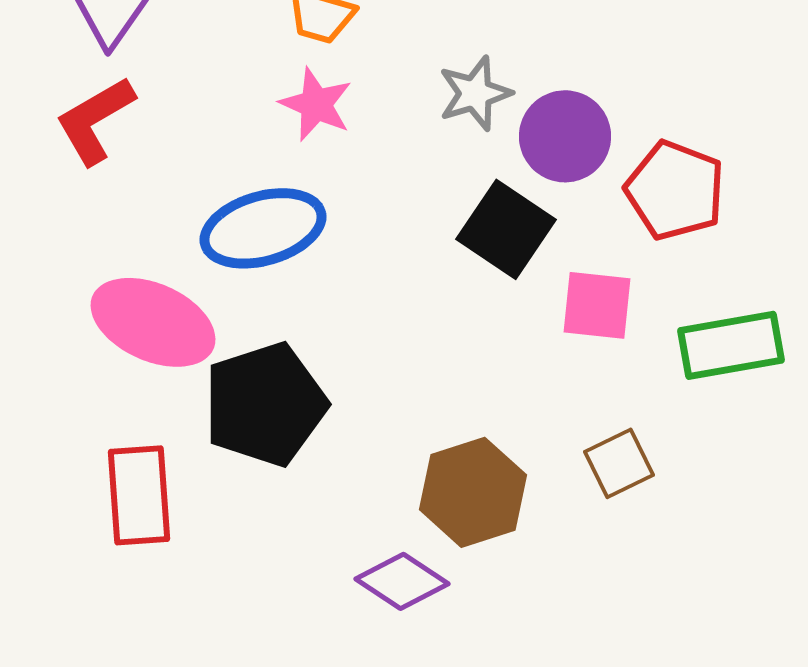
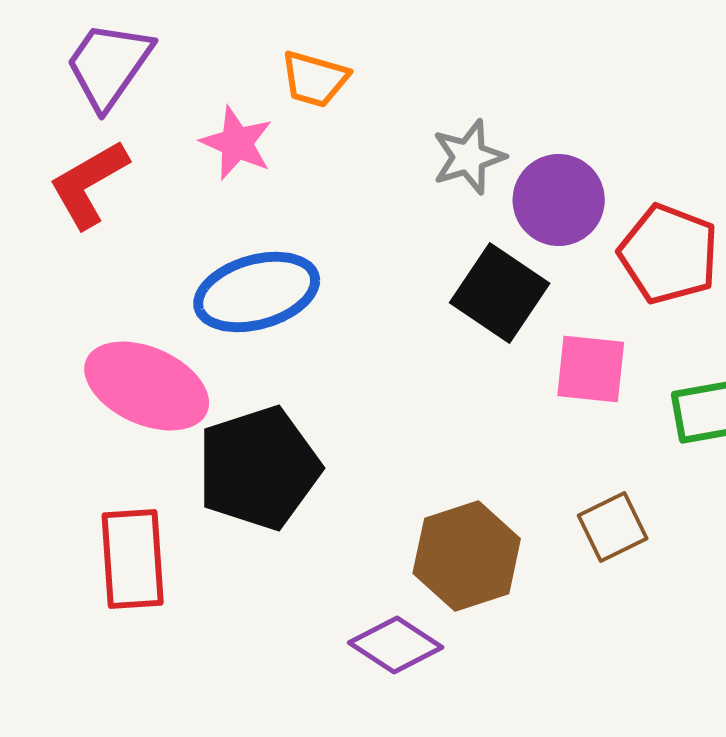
pink star: (316, 104) -> (237, 143), moved

